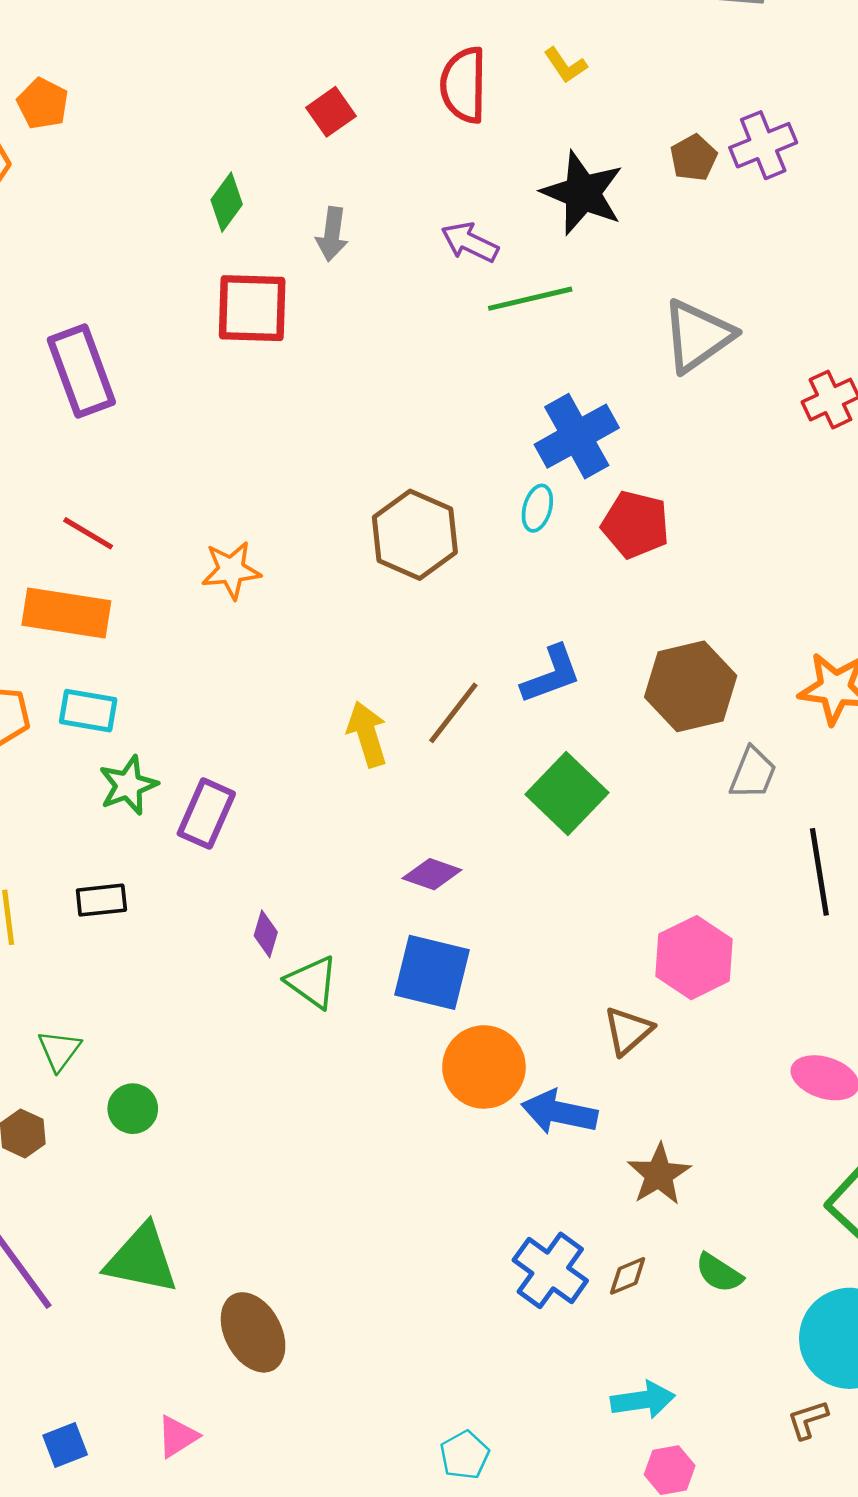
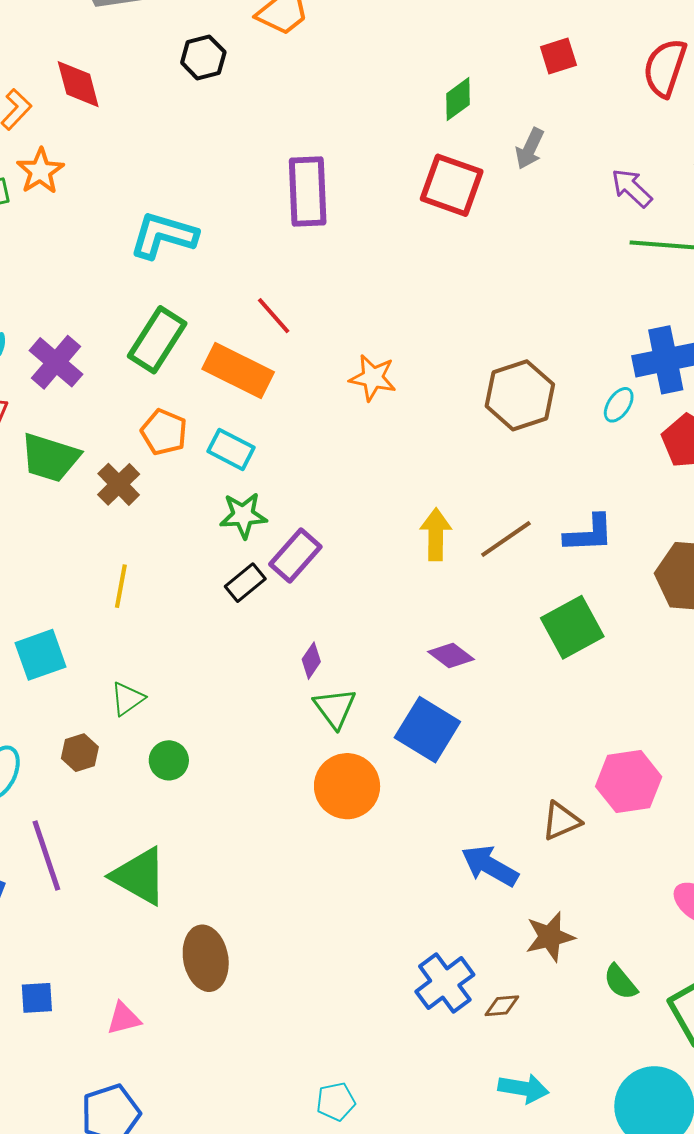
black rectangle: (101, 900) -> (245, 583), moved, turned -51
orange circle: (484, 1067) -> (347, 786), moved
green semicircle: (719, 1273) -> (620, 982), moved
cyan arrow: (643, 1400) -> (524, 1088), moved

